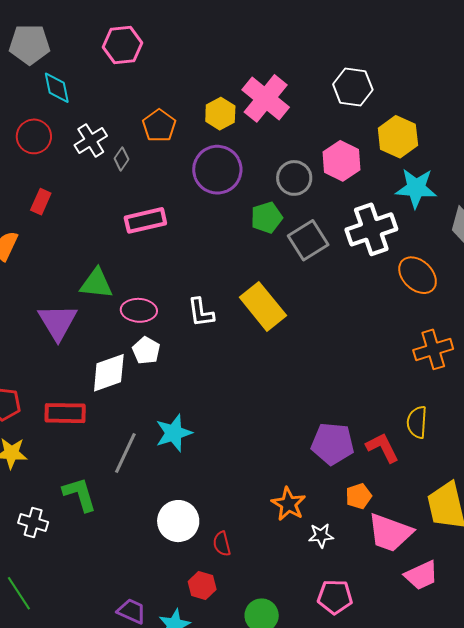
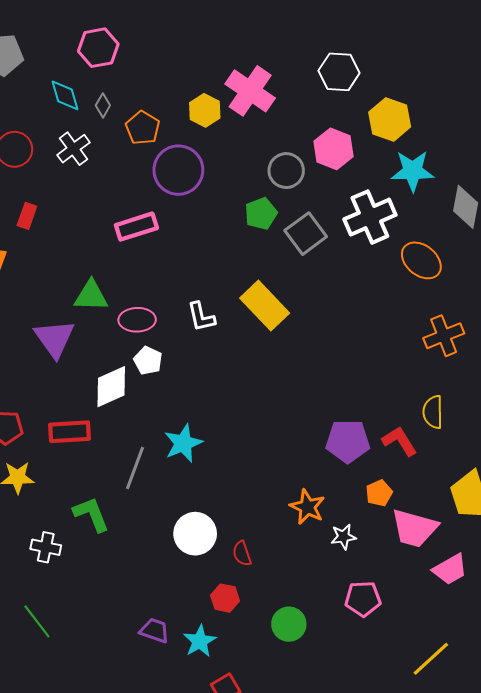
cyan diamond: (57, 88) -> (65, 95), moved
gray diamond: (122, 159) -> (103, 105), moved
purple circle: (217, 170) -> (178, 170), moved

